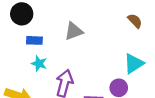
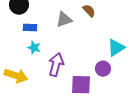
brown semicircle: (135, 21) -> (89, 11), moved

